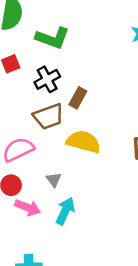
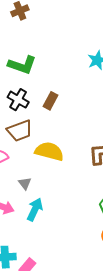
black cross: (47, 79) -> (18, 100), turned -30
brown rectangle: (78, 98) -> (50, 101), moved

